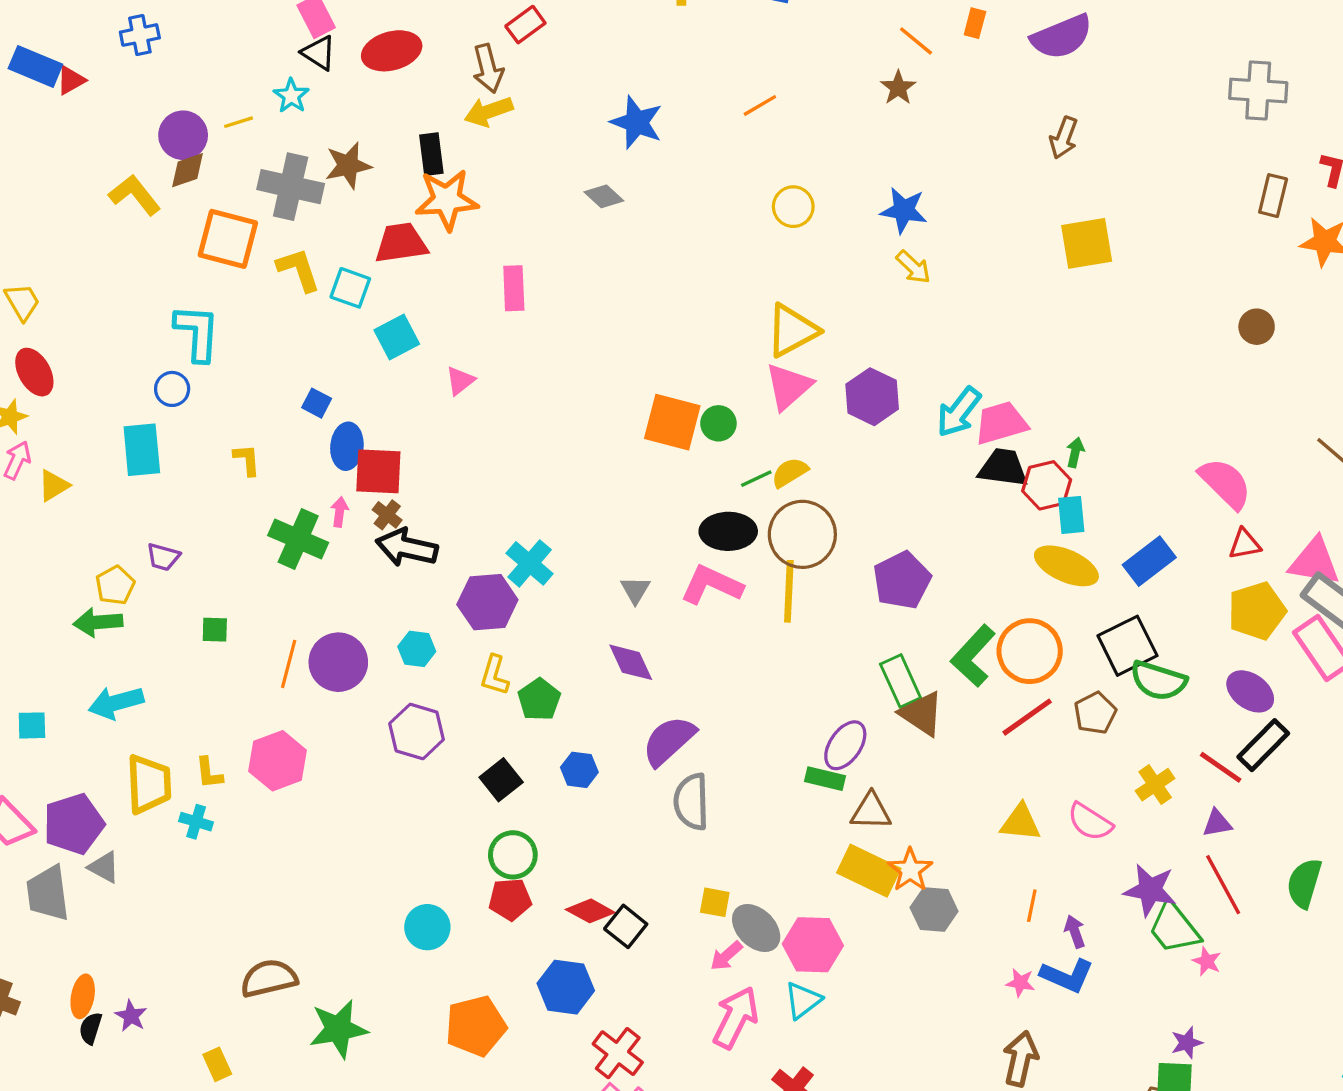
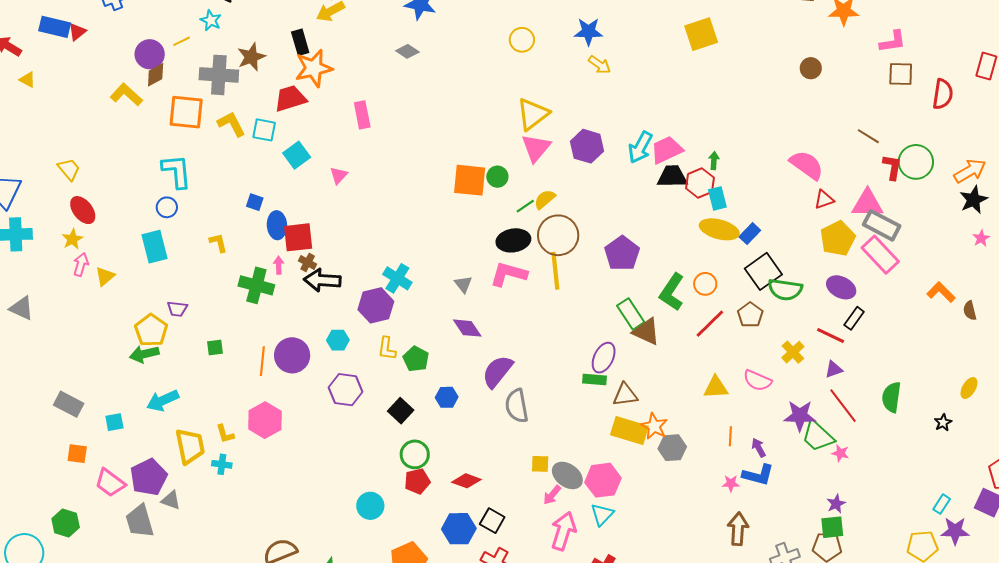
blue rectangle: (1149, 561) -> (750, 234), moved, size x0.7
yellow pentagon: (115, 585) -> (151, 330), size x1.4
orange circle: (1030, 651) -> (705, 284), size x0.6
black rectangle: (1263, 745) -> (854, 318), size x0.7
black square: (626, 926) -> (492, 521), moved

